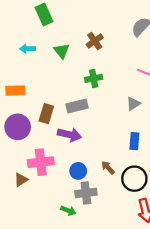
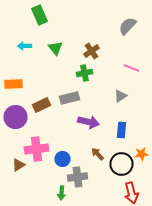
brown cross: (95, 41) -> (92, 51), moved
brown rectangle: (46, 114) -> (42, 105), turned 48
purple arrow: (69, 135) -> (88, 122), moved
blue circle: (78, 171) -> (62, 159), moved
green arrow: (68, 211) -> (62, 193), turned 72

